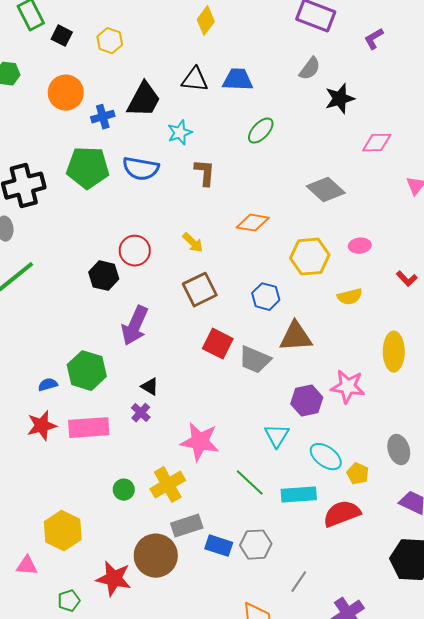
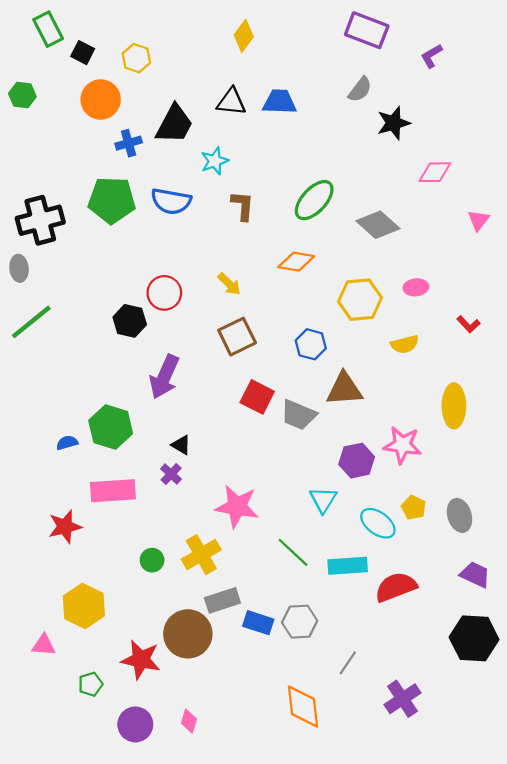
orange circle: (66, 93) -> (101, 100), moved
green ellipse: (261, 131) -> (314, 200), moved, size x1.4
red star: (42, 426) -> (65, 527), moved
yellow pentagon: (358, 474) -> (414, 508), moved

